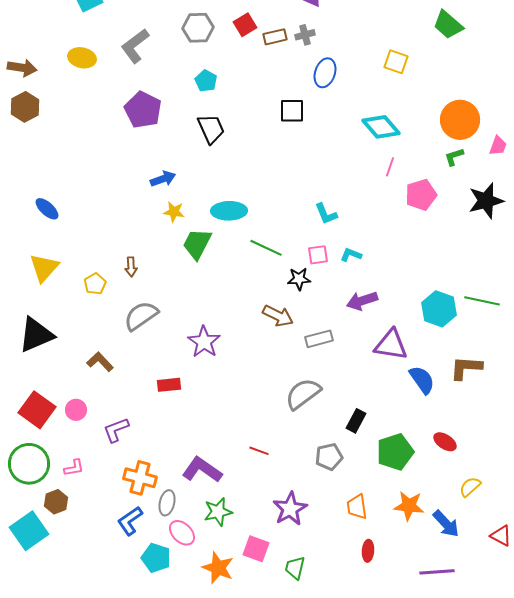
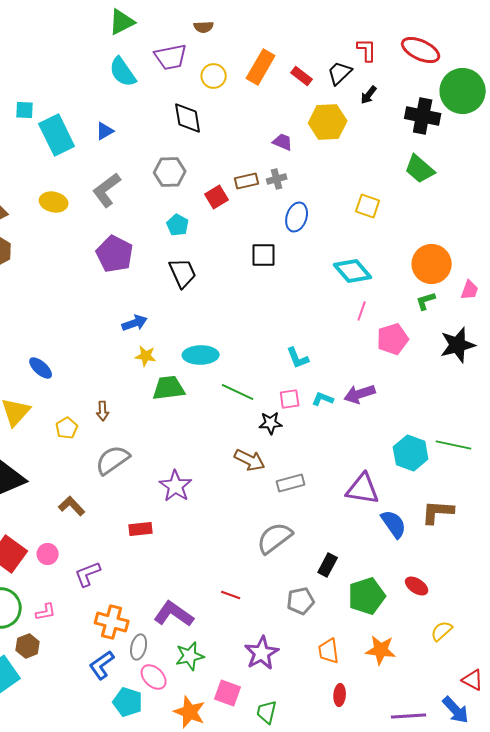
red square: (245, 25) -> (217, 197), moved
blue ellipse: (47, 209) -> (41, 368), moved
green trapezoid: (197, 244) -> (169, 388), turned 56
purple arrow: (362, 301) -> (360, 394), moved
blue arrow: (446, 524) -> (456, 710), moved

